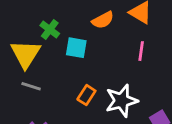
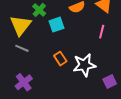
cyan square: (76, 48) -> (57, 25), turned -35
orange rectangle: (86, 95) -> (60, 59), turned -72

